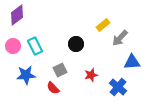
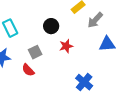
red star: (91, 75) -> (66, 46), moved
blue cross: (118, 87) -> (84, 82), moved

